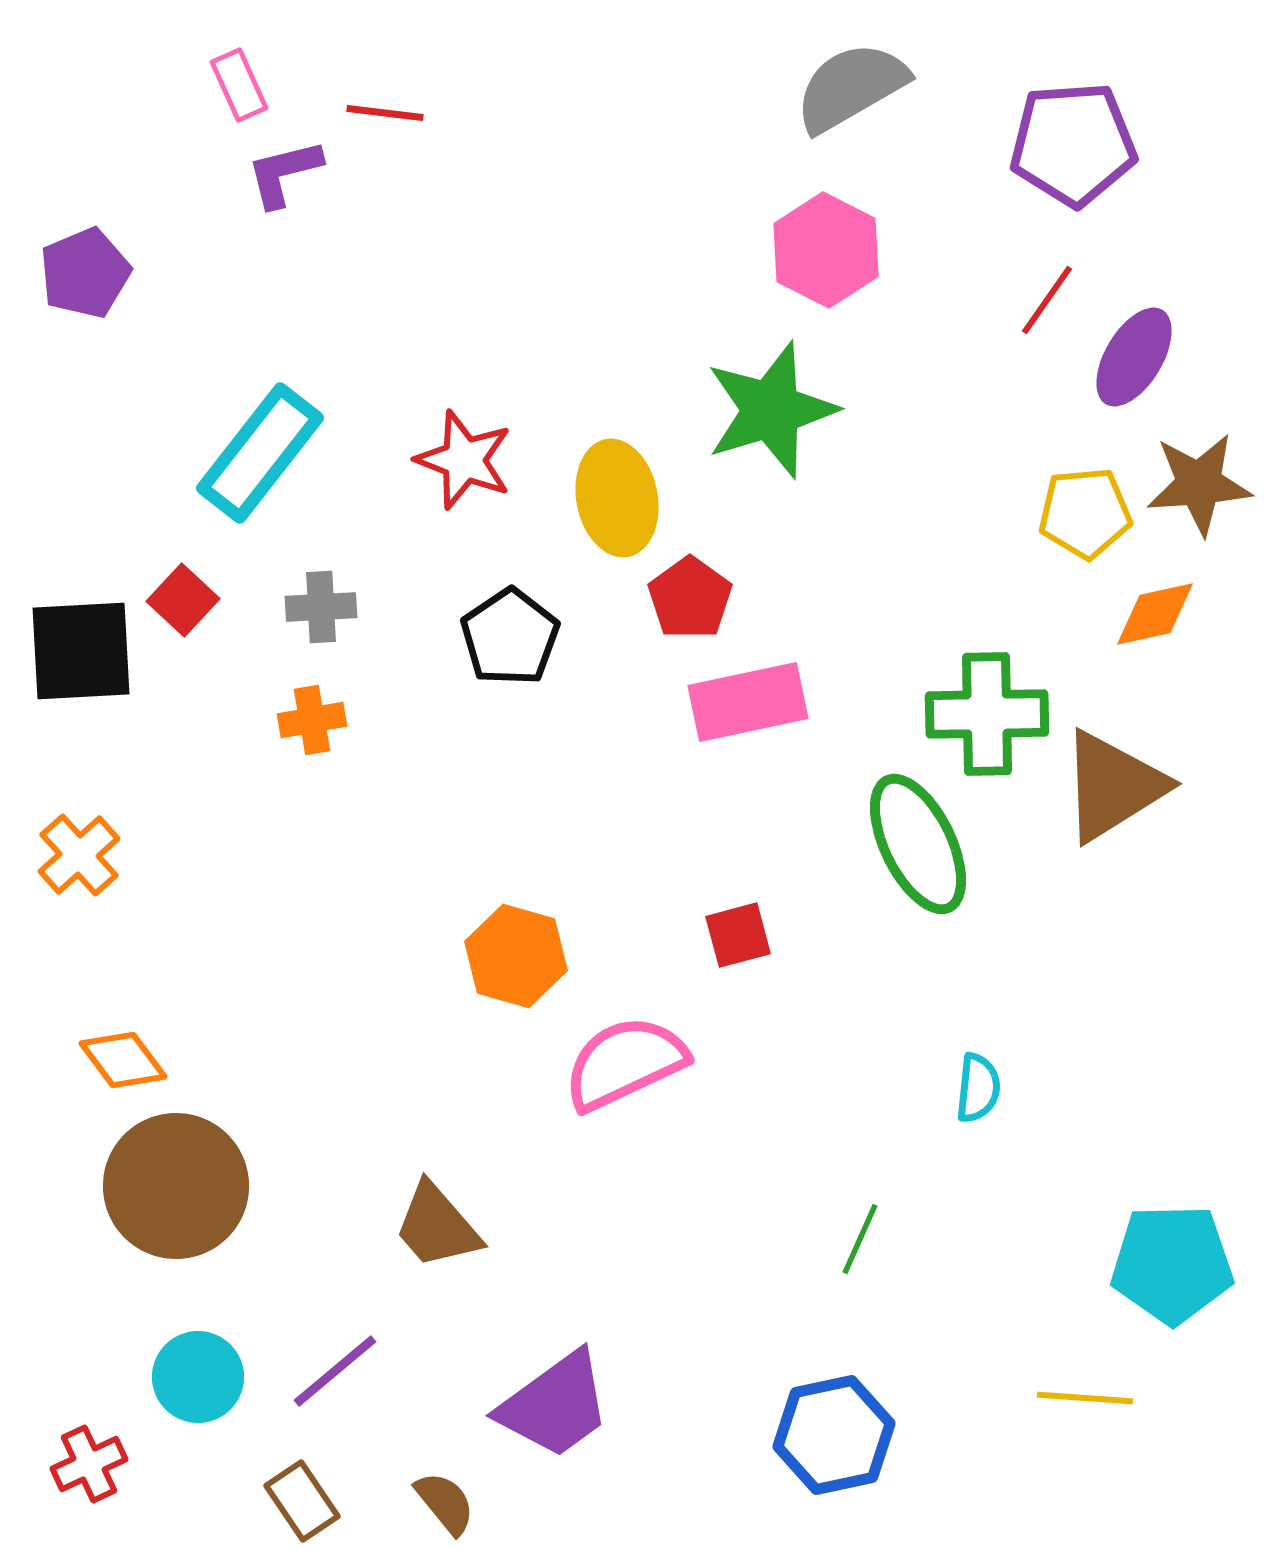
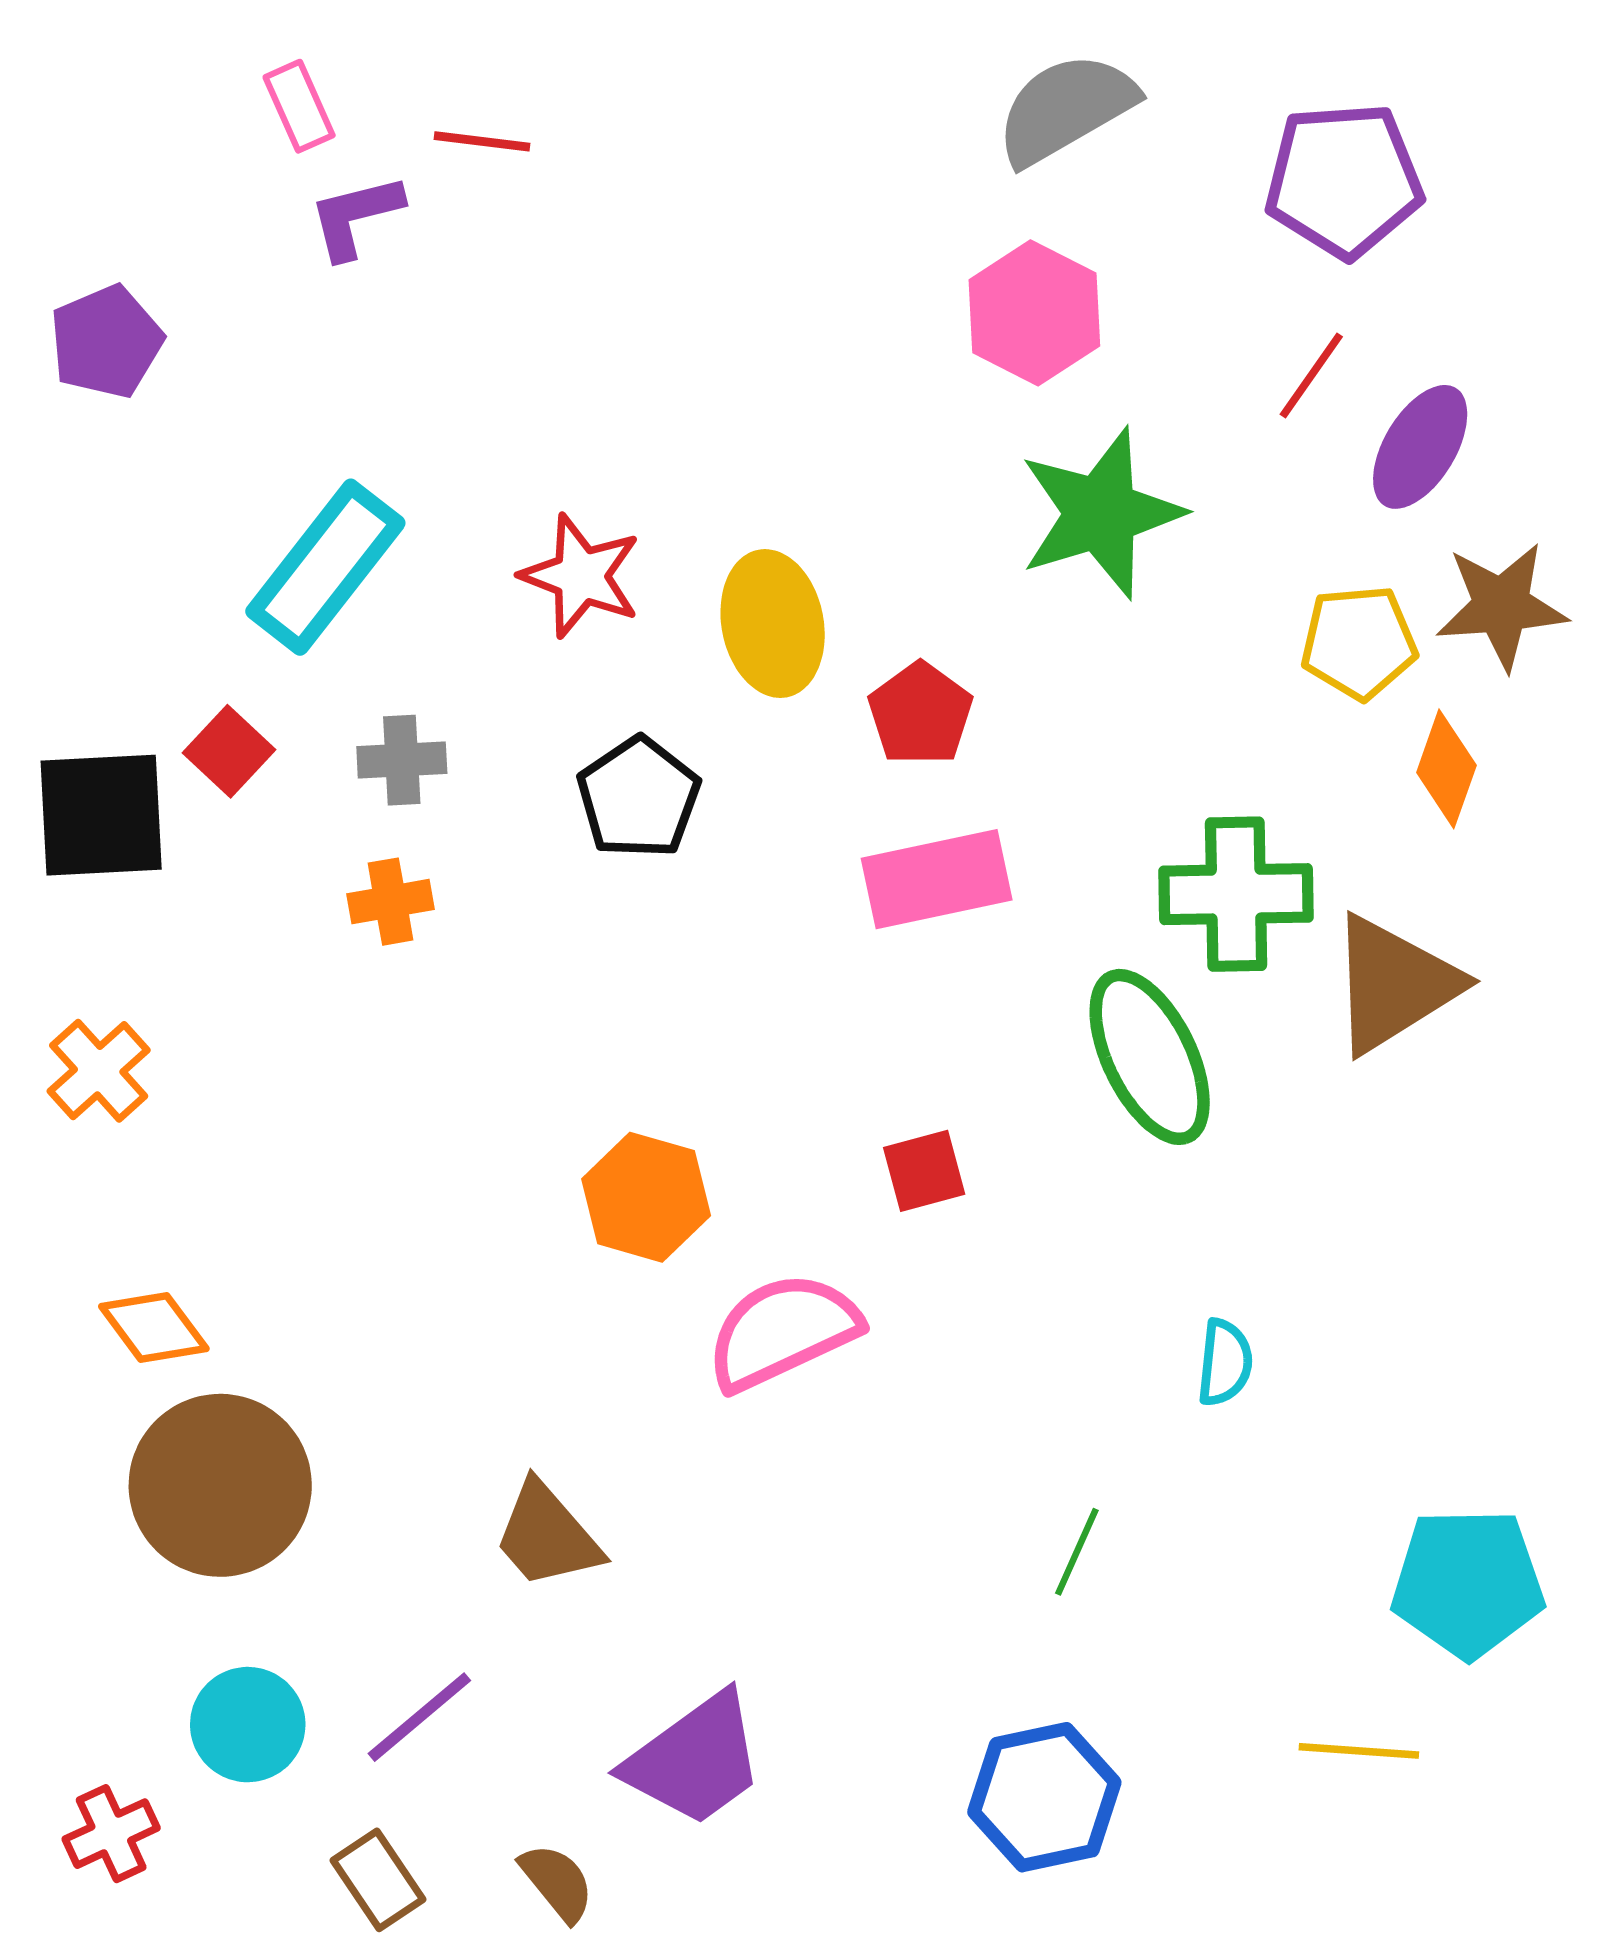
green star: (771, 410) -> (1101, 513), moved
red pentagon: (690, 598) -> (920, 714), moved
orange diamond: (1155, 614) -> (1446, 769), turned -58

